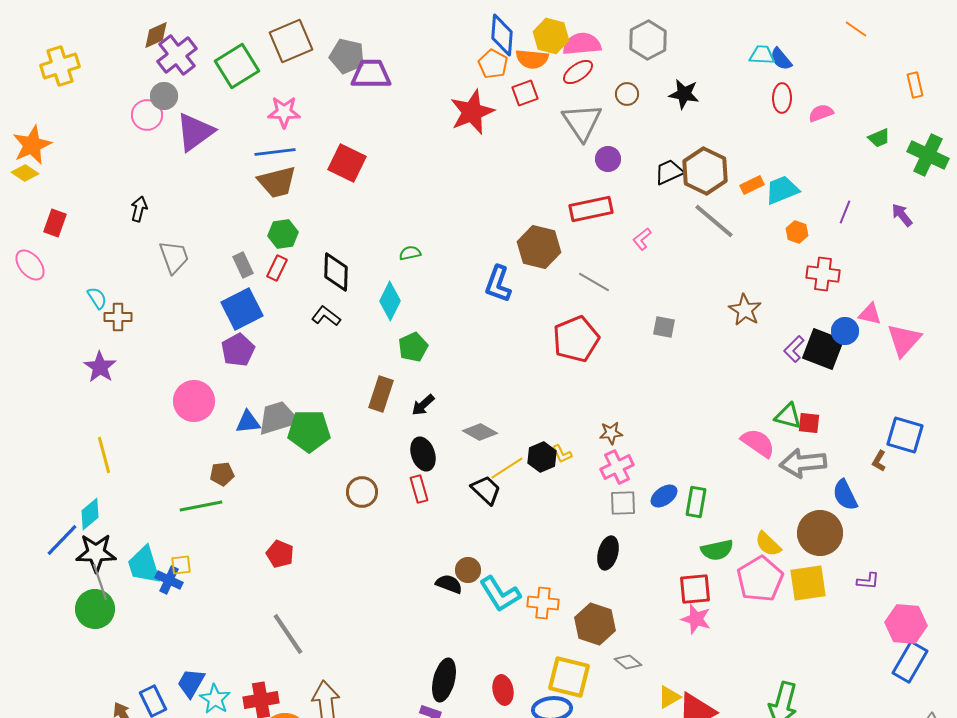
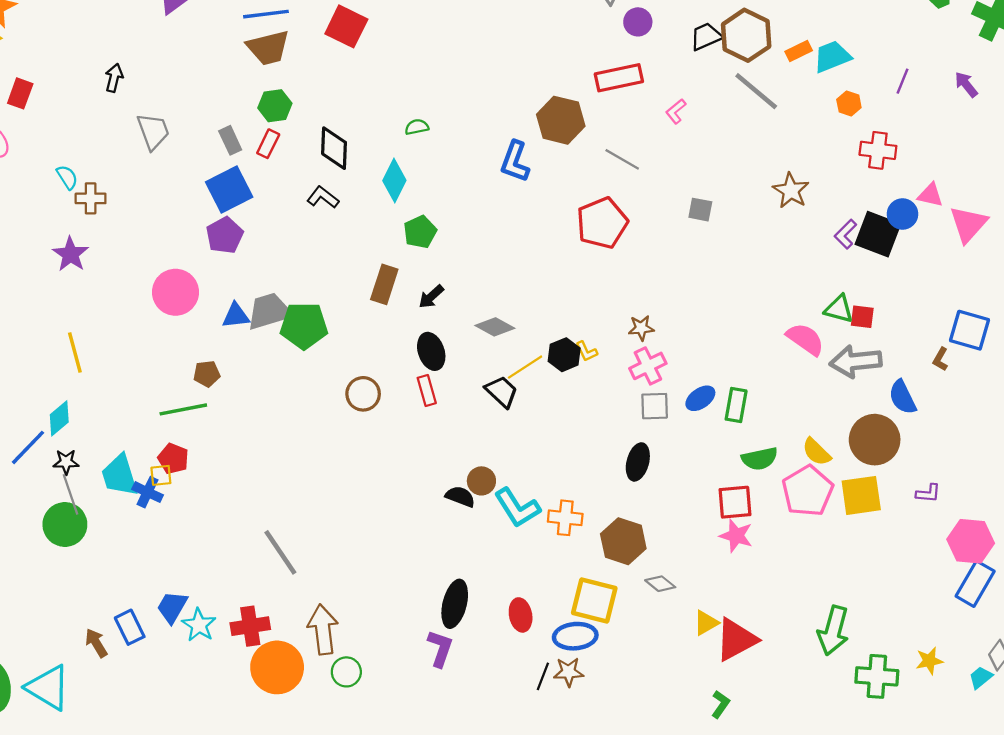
black star: (96, 553) -> (66, 462), size x0.6
red pentagon: (280, 554) -> (173, 459), moved

